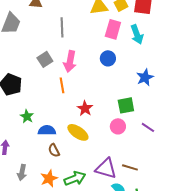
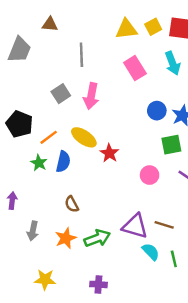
pink rectangle: (113, 29) -> (135, 68), moved, turned -48
blue circle: (108, 58) -> (157, 111), moved
orange line: (62, 85) -> (49, 137), moved, turned 63
green square: (126, 105) -> (171, 145), moved
blue semicircle: (47, 130) -> (63, 162), moved, turned 102
yellow ellipse: (78, 132) -> (84, 137), moved

